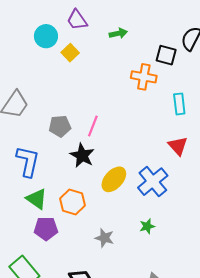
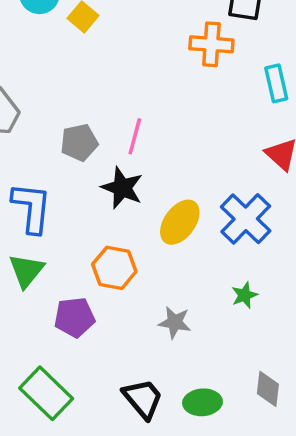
green triangle: (37, 199) -> (26, 271), moved, turned 40

